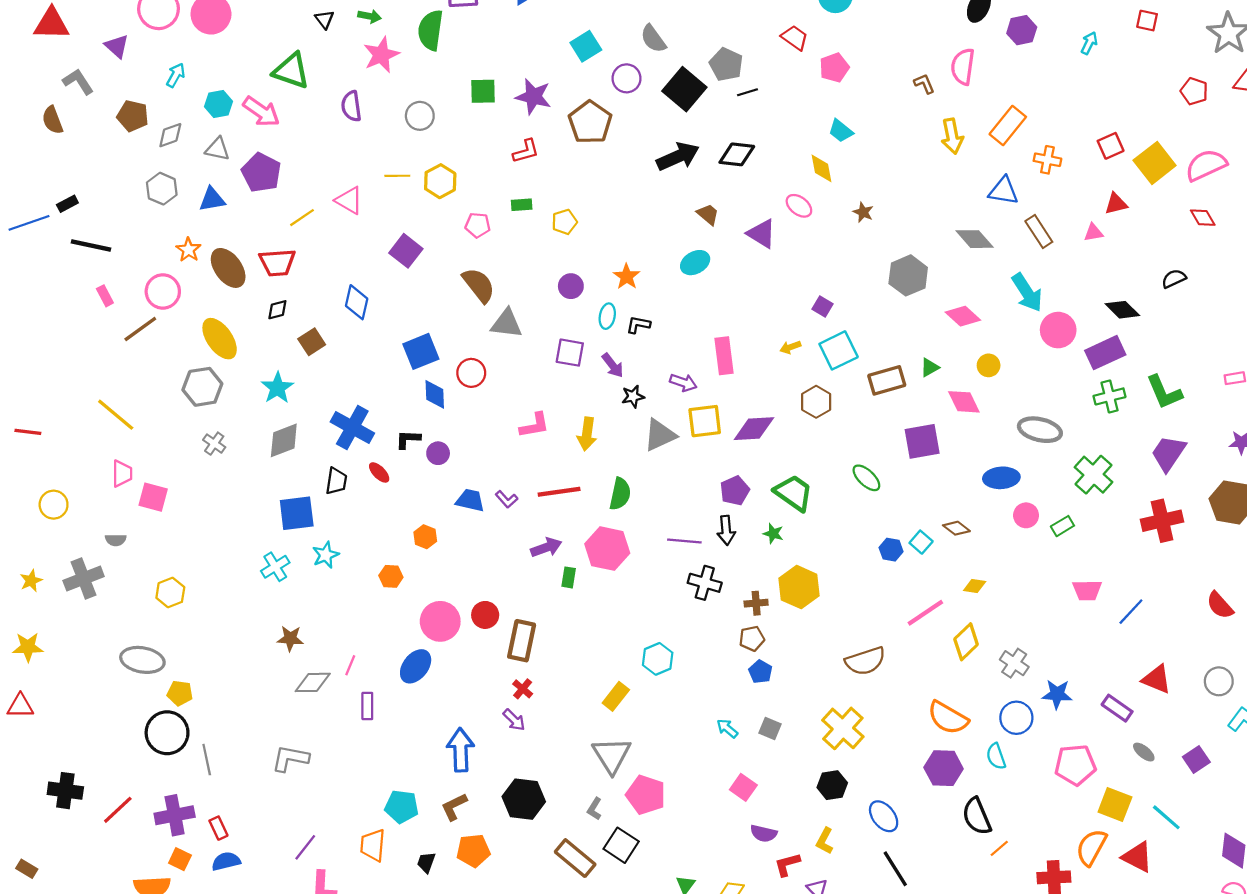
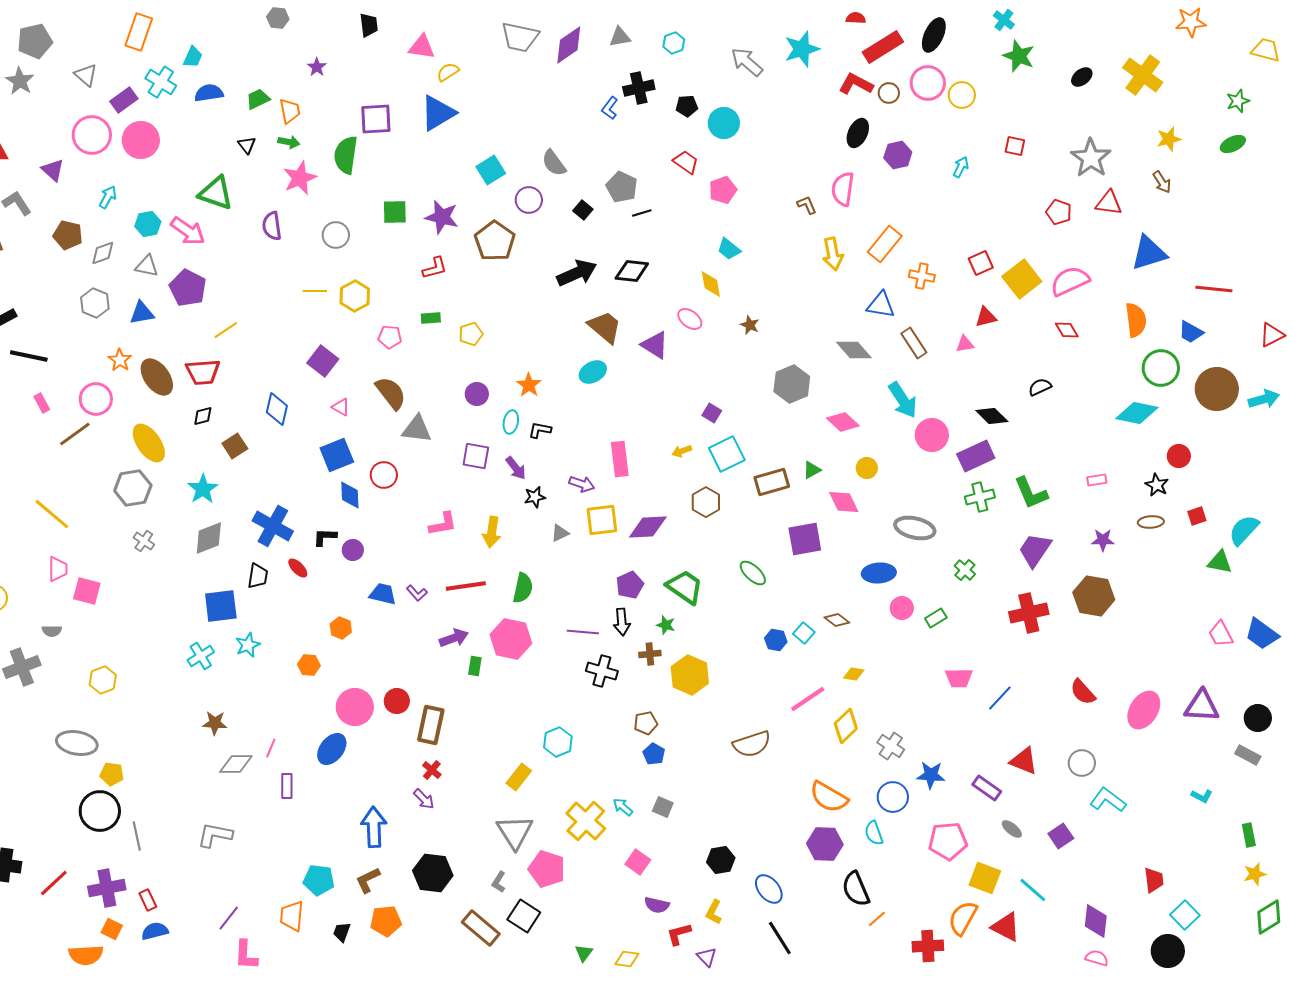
black square: (684, 89) -> (583, 210), size x0.5
pink triangle: (349, 200) -> (341, 407), moved, size x0.7
brown trapezoid: (708, 214) -> (605, 327), size x1.6
gray triangle: (660, 435) -> (560, 533), size x0.6
green cross: (1093, 475) -> (965, 570), size x0.6
brown cross: (756, 603) -> (650, 654), moved
yellow cross: (843, 728) -> (586, 821), moved

